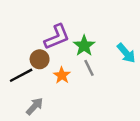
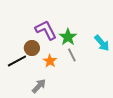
purple L-shape: (57, 37) -> (46, 30), turned -95
gray arrow: (35, 106) -> (39, 86), moved

